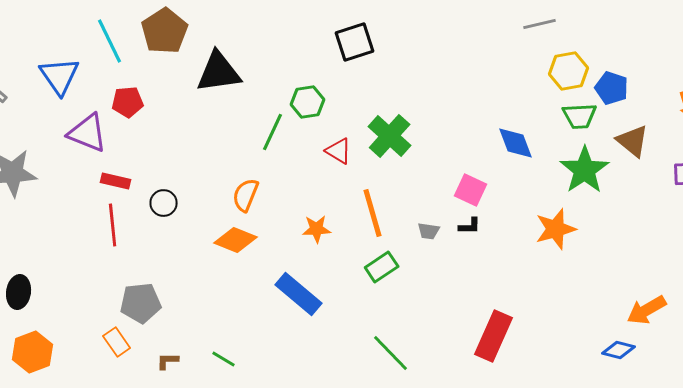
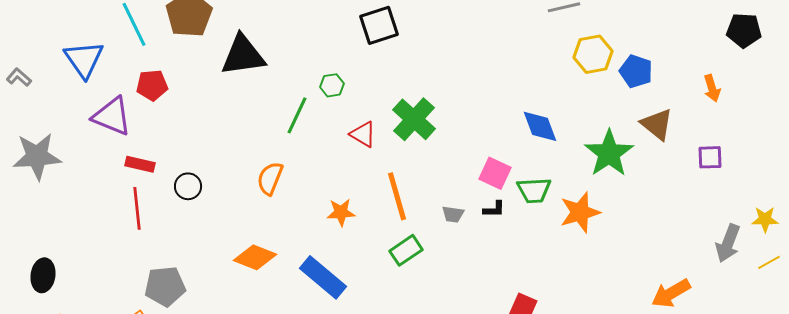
green hexagon: (308, 102) -> (332, 85), size x0.7
green trapezoid: (580, 116) -> (534, 190), moved
orange diamond: (236, 240) -> (255, 257), moved

